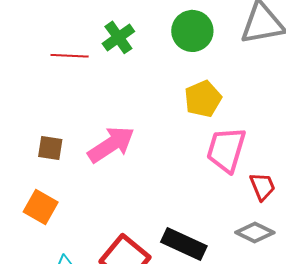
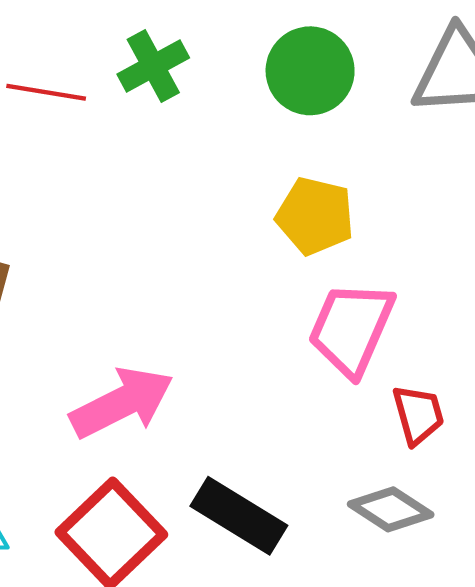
yellow pentagon: (203, 99) -> (315, 216), turned 30
pink arrow: (111, 145) -> (122, 403), moved

